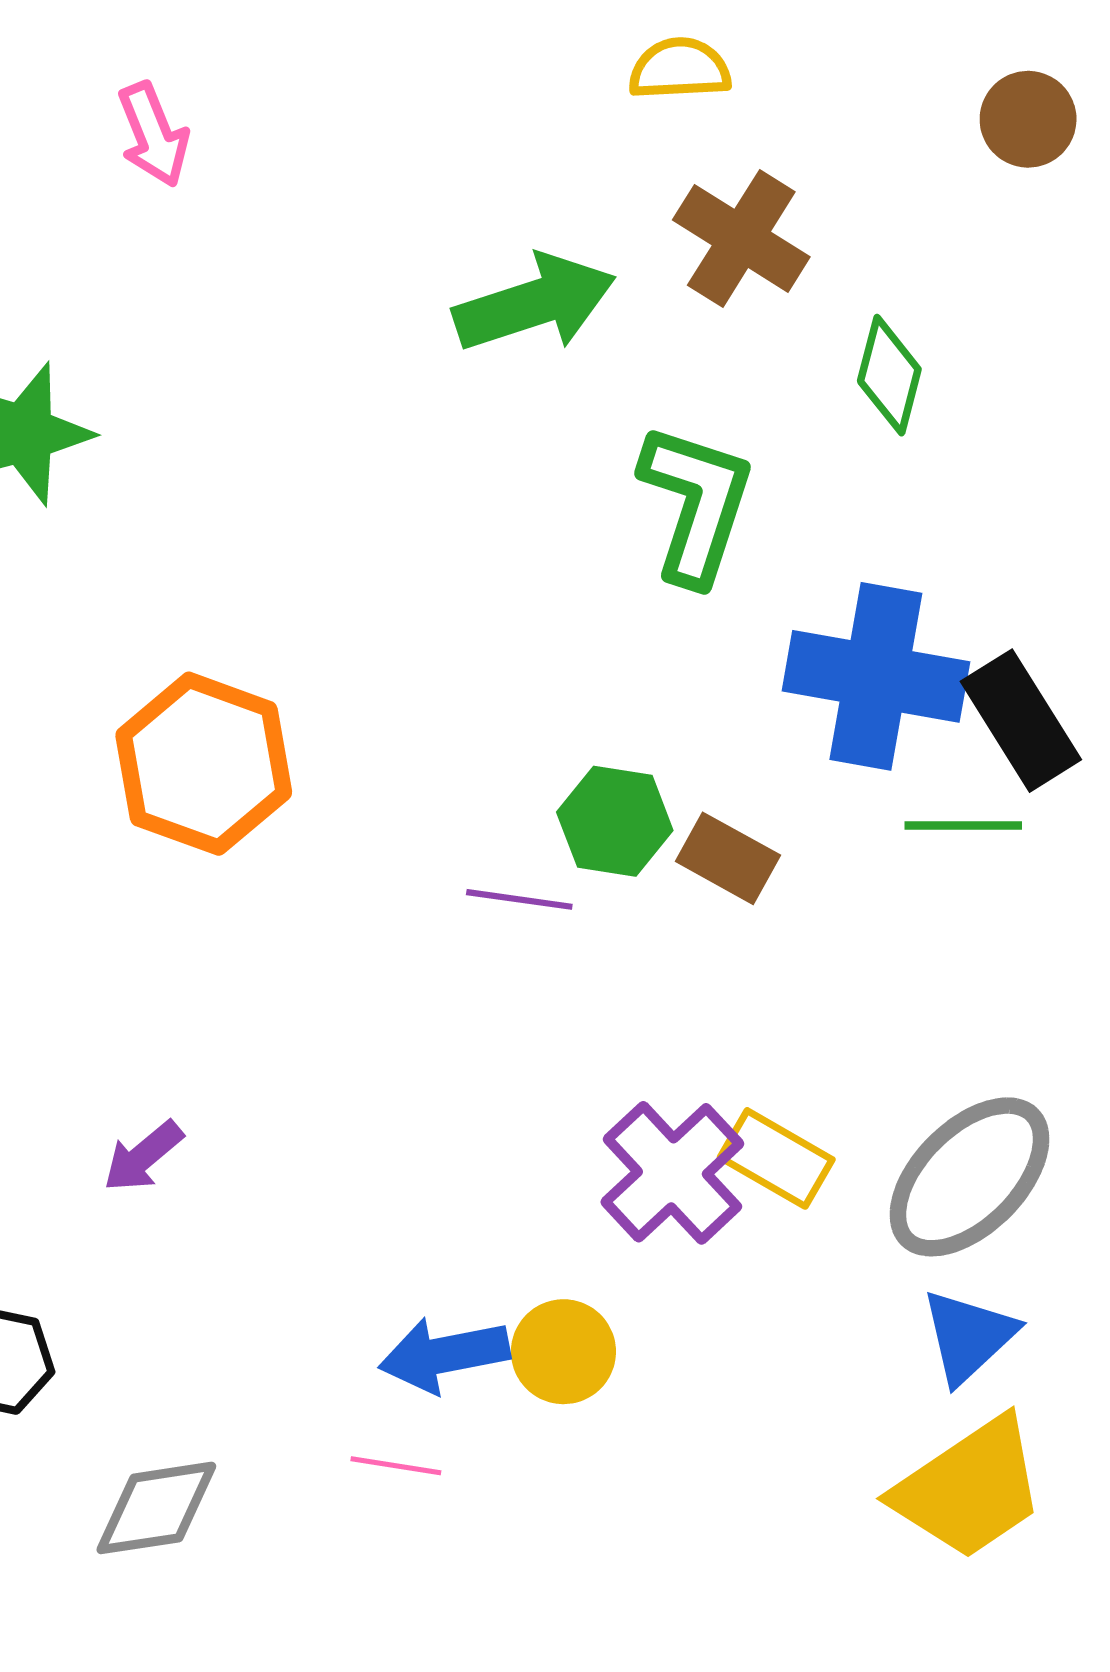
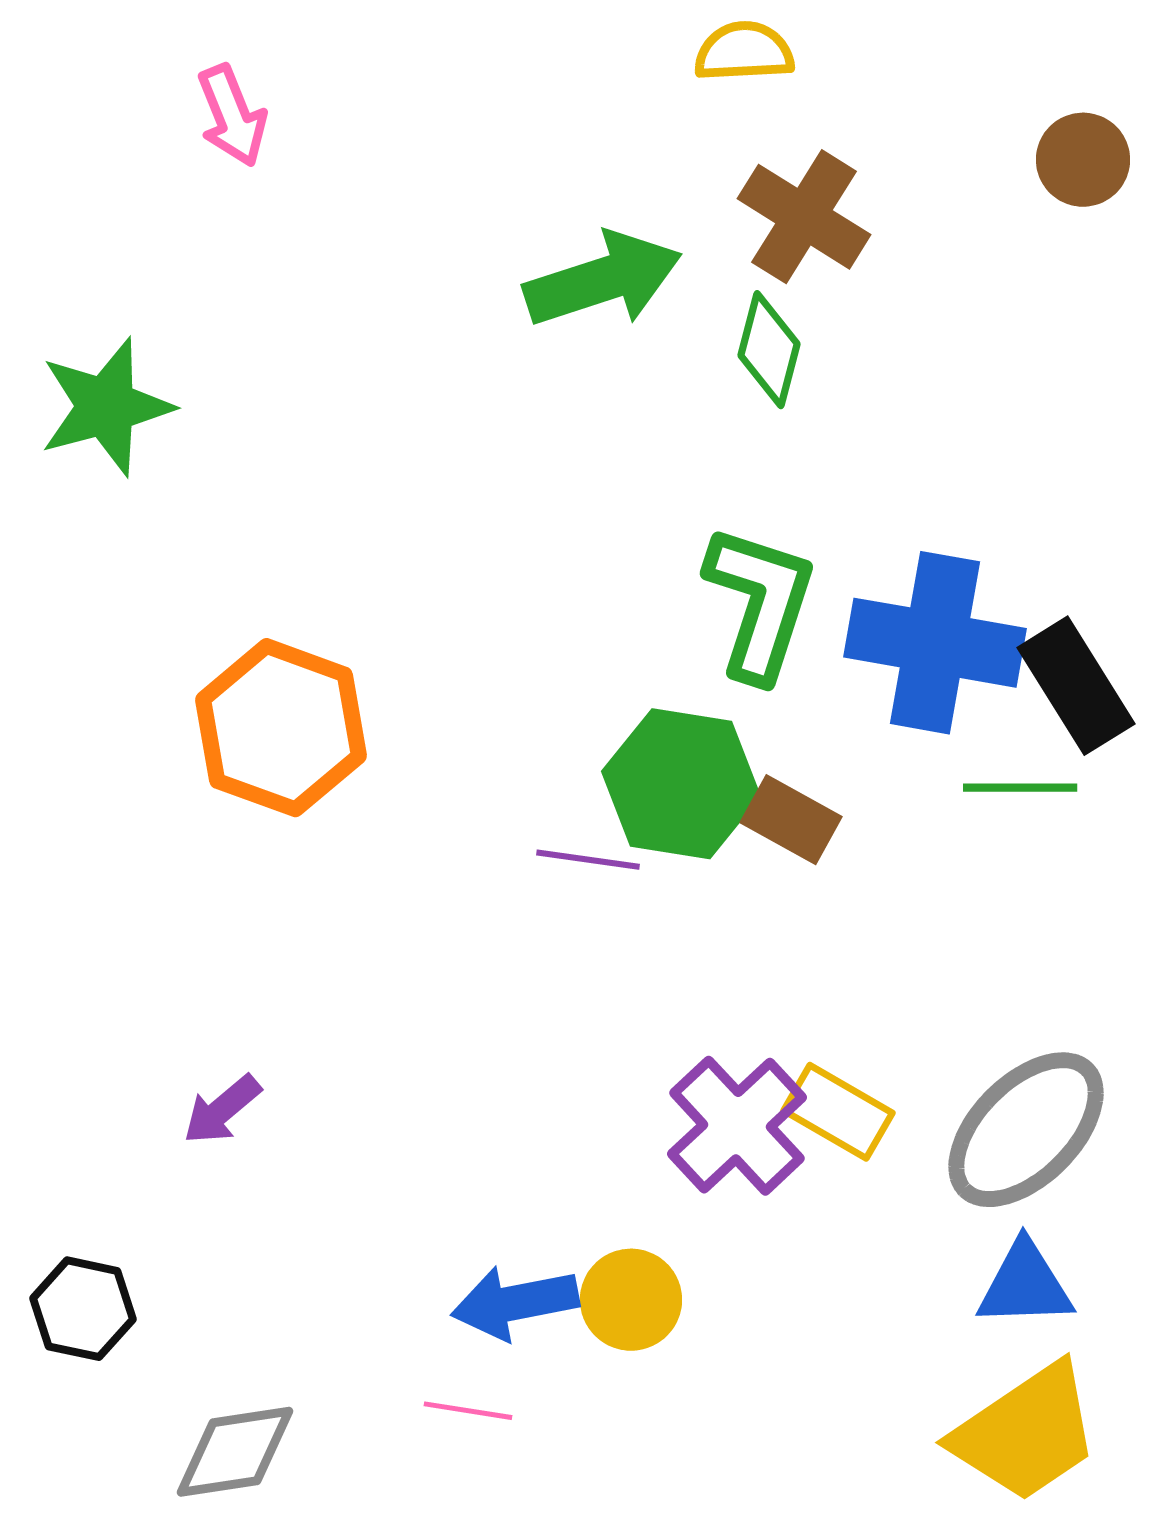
brown circle: (1028, 119) -> (1083, 160), moved
green diamond: (889, 375) -> (769, 350), moved
green L-shape: (696, 504) -> (760, 603), moved
green hexagon: (615, 821) -> (681, 784), size x1.4
blue triangle: (968, 1336) -> (1025, 1285), turned 41

